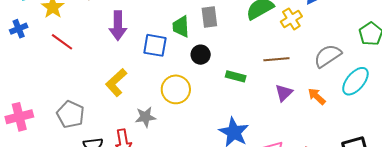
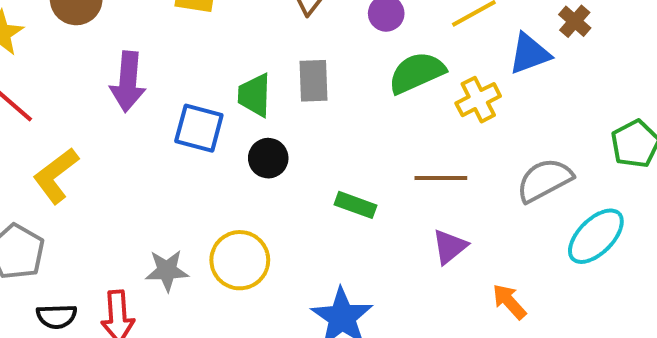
black circle: (201, 55) -> (268, 158), moved
yellow L-shape: (116, 83) -> (56, 176), moved
yellow circle: (176, 89) -> (240, 260), moved
orange arrow: (317, 96) -> (509, 302), moved

